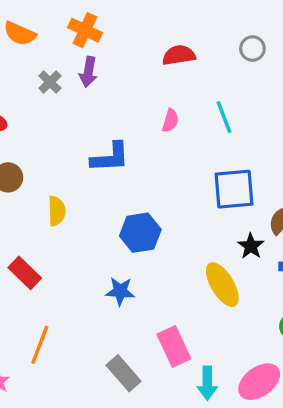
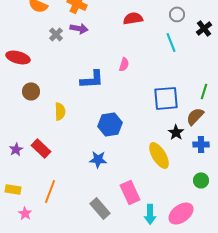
purple arrow: (88, 72) -> (79, 28), turned -90
cyan line: (224, 117) -> (171, 42), moved
pink semicircle: (170, 121) -> (124, 64), moved

